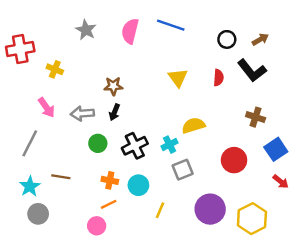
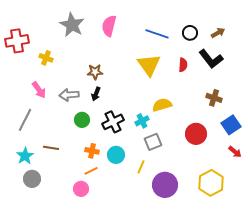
blue line: (171, 25) -> (157, 34), moved
gray star: (86, 30) -> (72, 25), size x1.4
yellow triangle: (178, 78) -> (149, 65), size x1.4
purple circle: (210, 209) -> (165, 185), moved
yellow line: (160, 210) -> (141, 167), moved

